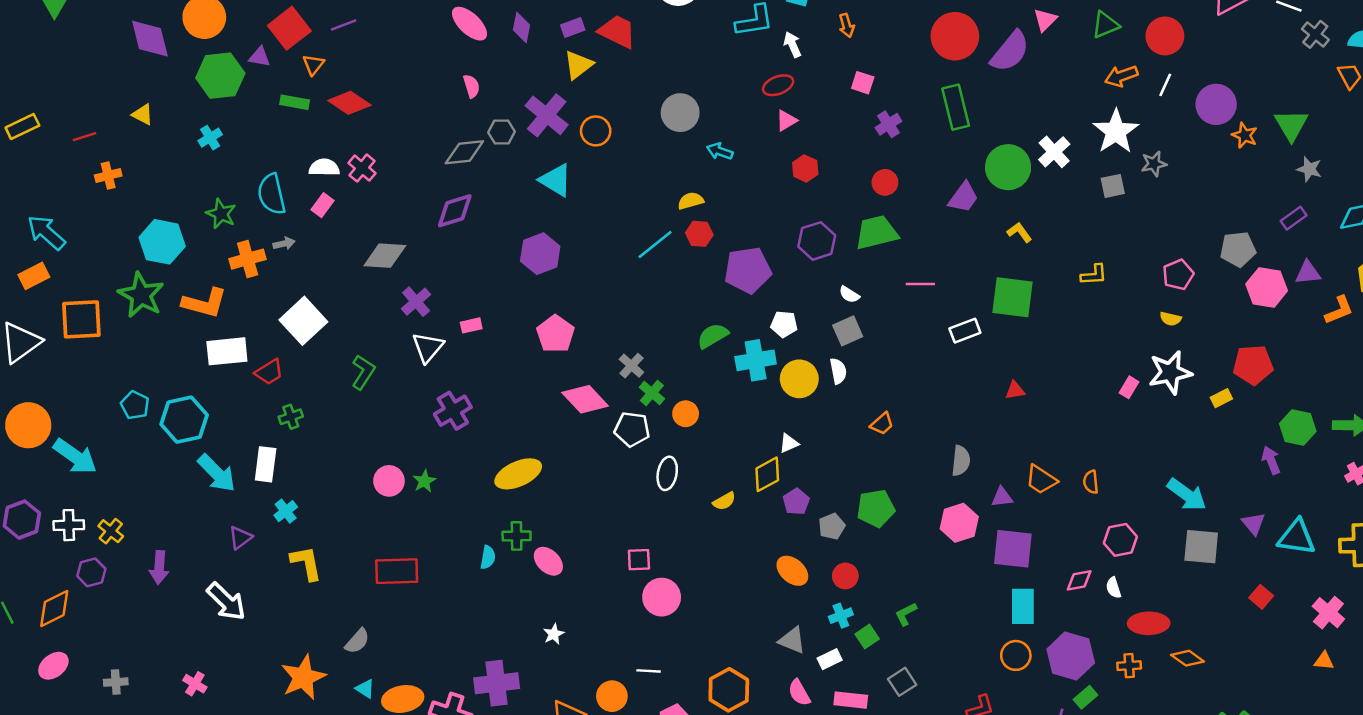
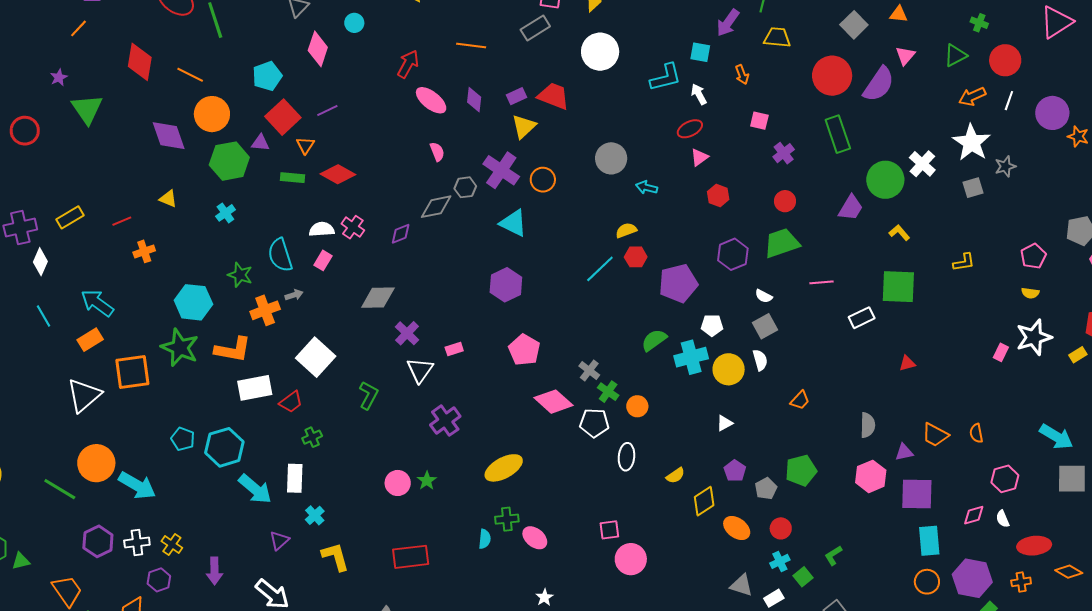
purple diamond: (455, 211) -> (401, 234), moved, size x0.7
yellow diamond: (767, 474) -> (704, 501), moved

